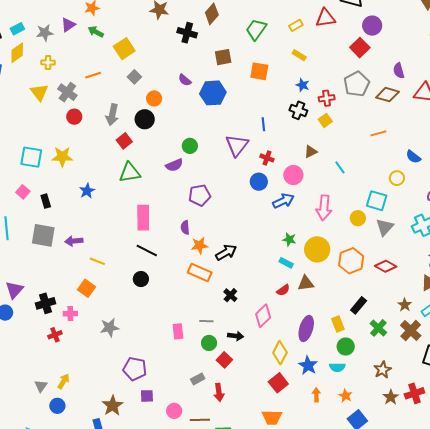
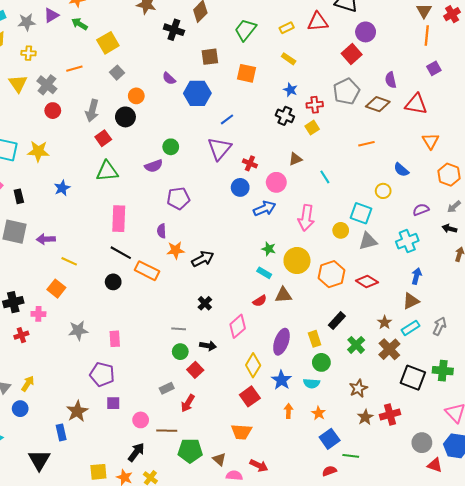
blue line: (263, 124) -> (227, 119), moved, turned 56
gray triangle: (385, 227) -> (368, 241), turned 30
orange rectangle: (200, 272) -> (147, 271), moved
pink rectangle: (178, 331) -> (115, 339), moved
red arrow: (219, 392) -> (188, 403), turned 36

